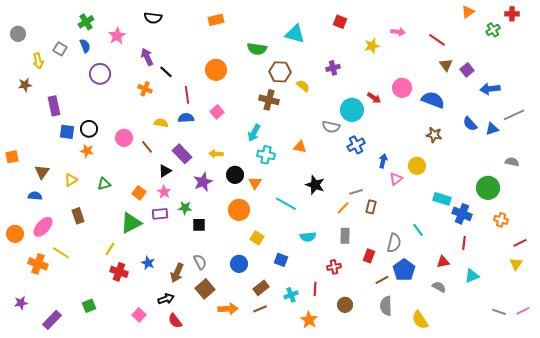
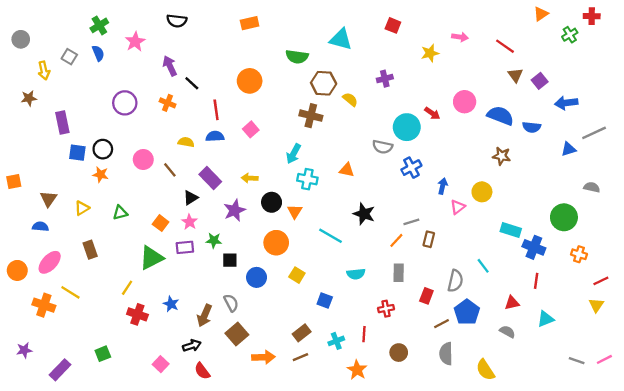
purple circle: (100, 74) -> (125, 103), moved
blue semicircle: (470, 124) -> (532, 127), moved, turned -42
blue circle: (239, 264) -> (257, 277), moved

